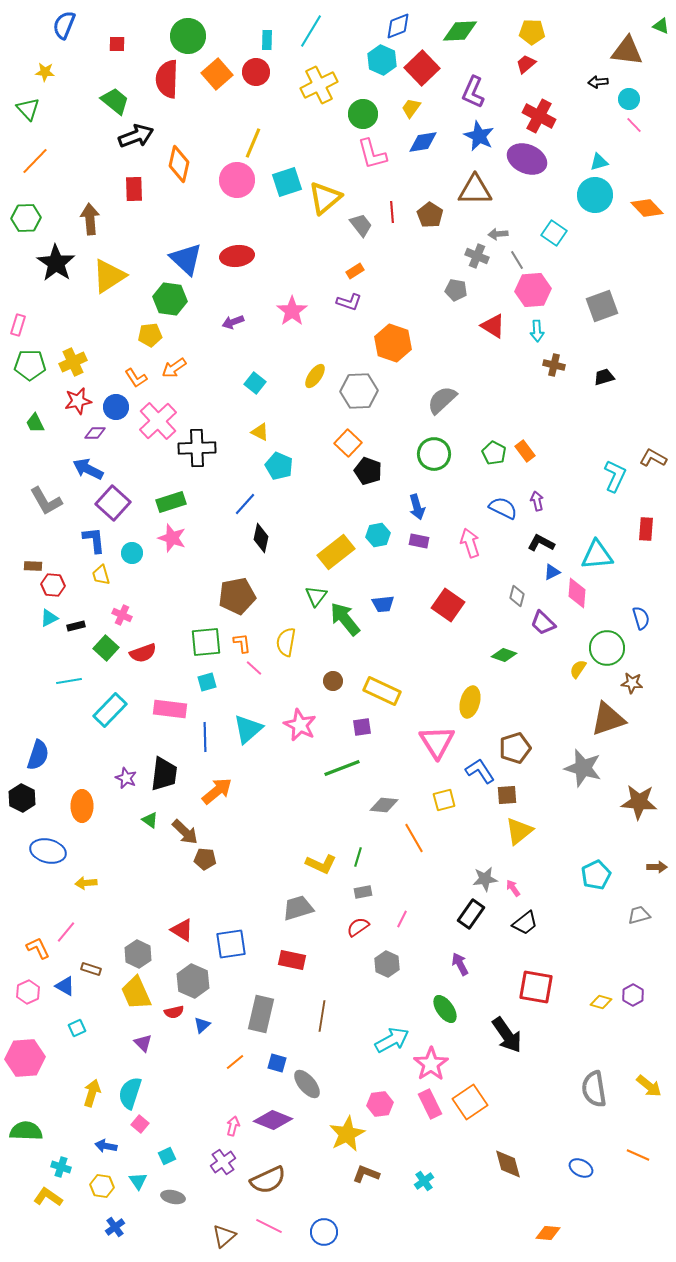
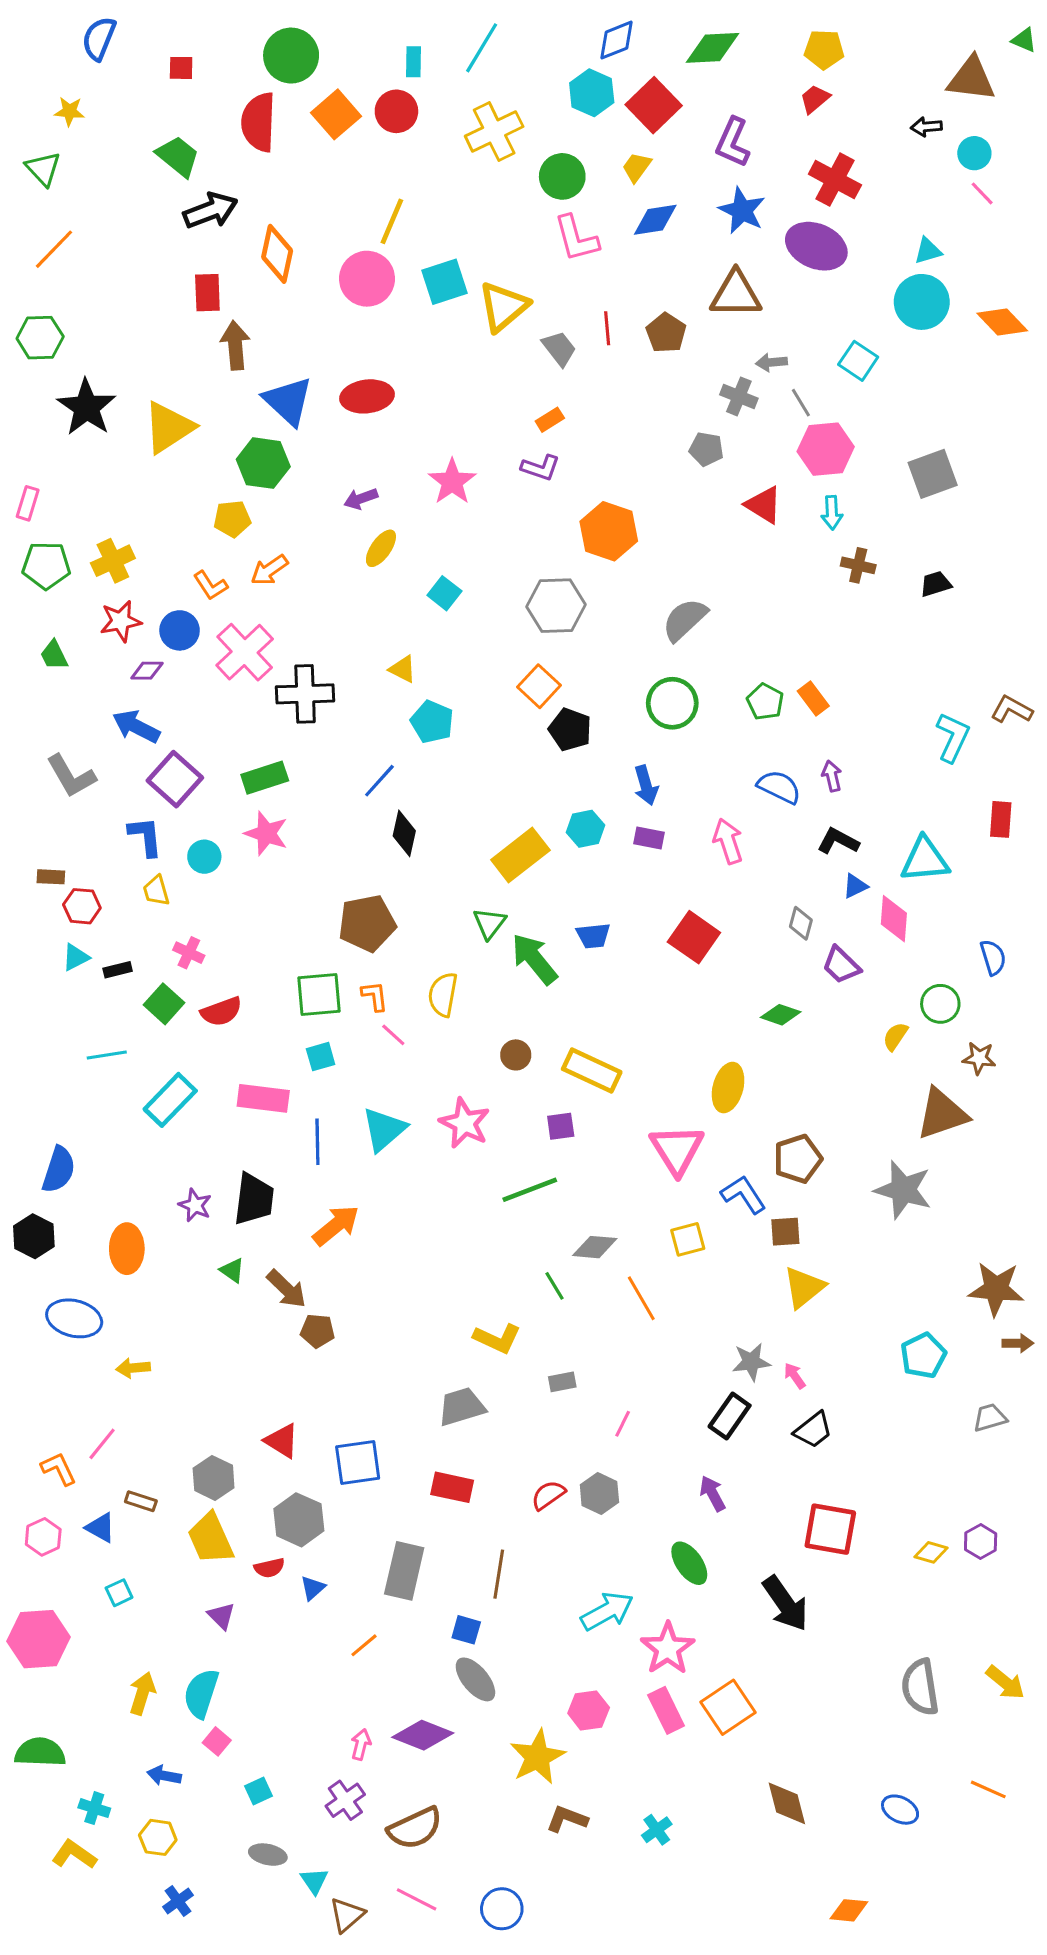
brown arrow: (90, 219) -> (235, 345), moved
yellow ellipse: (315, 376) -> (381, 548), moved
cyan square: (255, 383) -> (444, 593), moved
green circle: (607, 648) -> (940, 1004), size x0.7
brown star: (639, 802) -> (996, 1289), moved
green line: (358, 857) -> (554, 1286), moved, turned -48
red semicircle: (358, 927) -> (548, 1495), moved
blue square: (277, 1063) -> (466, 1630), moved
cyan triangle: (138, 1181) -> (314, 1881), moved

